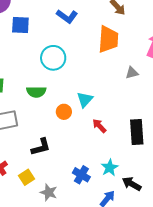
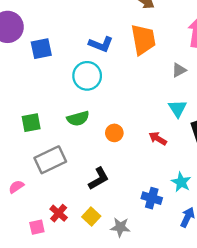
blue L-shape: (67, 16) -> (101, 44), moved
cyan triangle: (85, 100) -> (178, 108), moved

